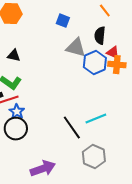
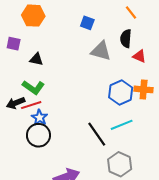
blue hexagon: (95, 63) -> (121, 93), moved
orange cross: (117, 65) -> (144, 89), moved

